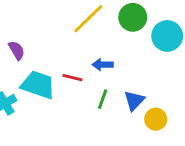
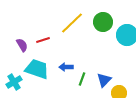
blue arrow: (103, 65) -> (66, 67), moved
red line: (73, 78) -> (43, 40), moved, turned -32

